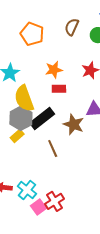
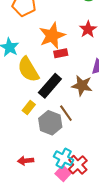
orange star: (54, 70) -> (52, 36), size x1.5
gray hexagon: (21, 118) -> (50, 123), moved
cyan cross: (27, 190) -> (64, 158), moved

